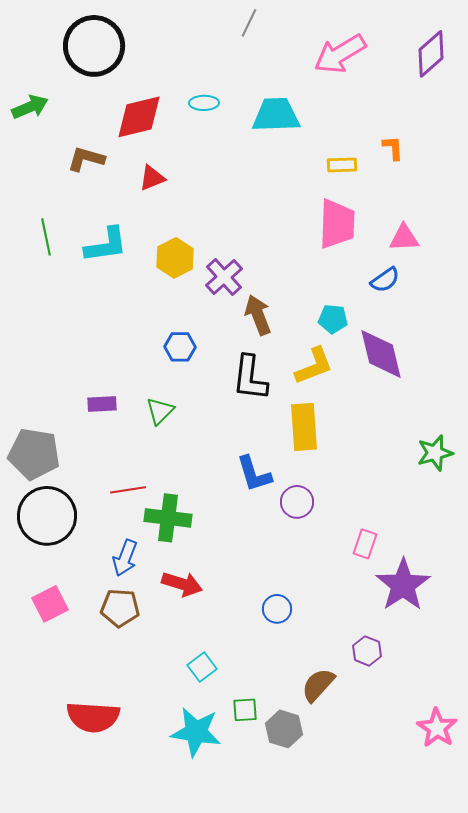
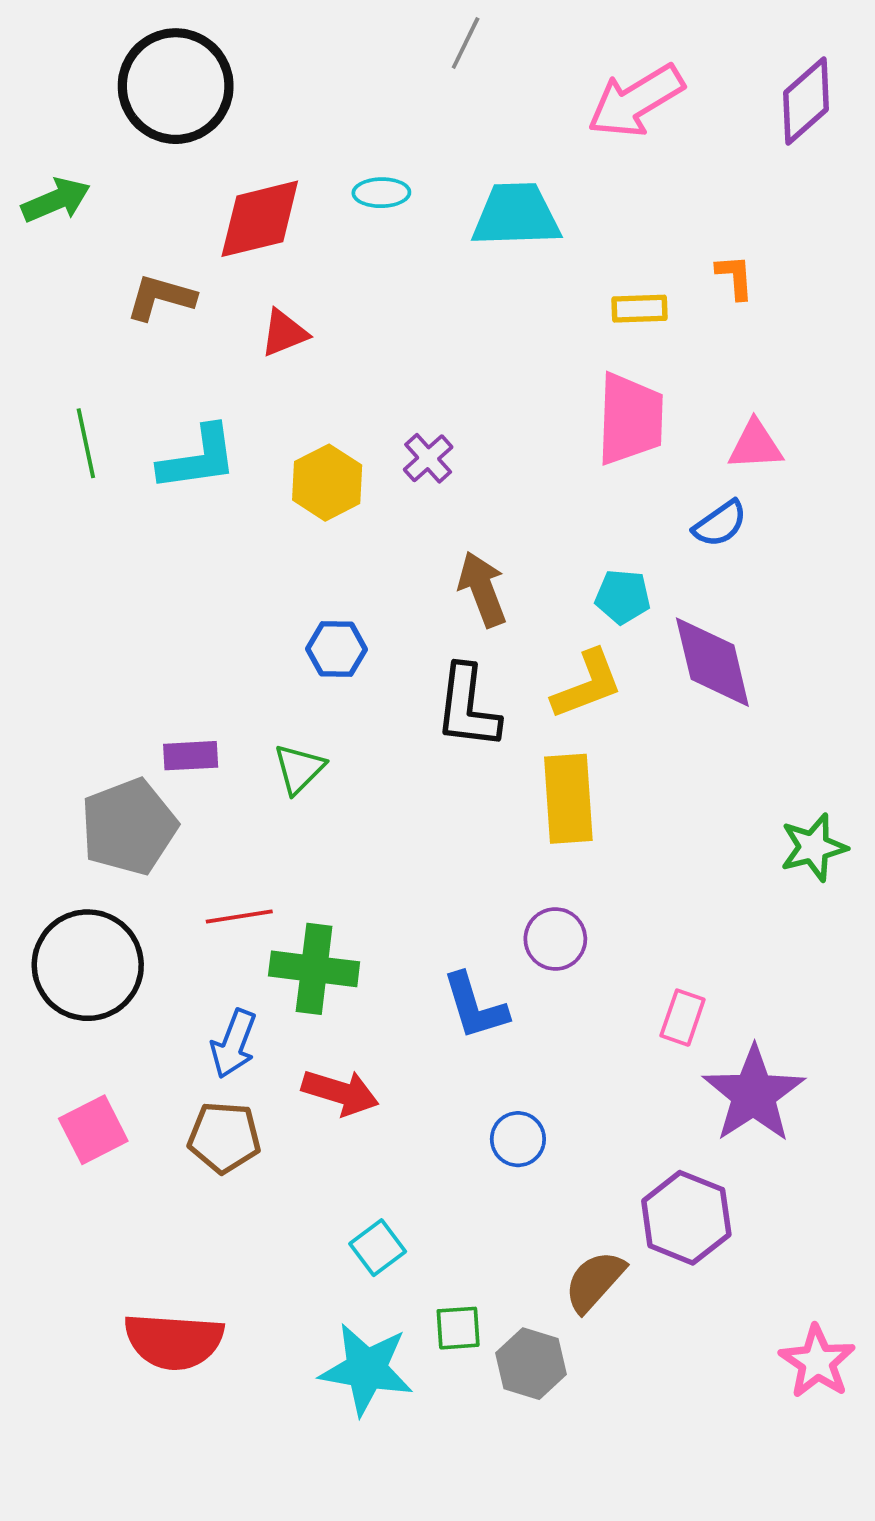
purple cross: (224, 277) -> (428, 458), moved, size x0.7
gray pentagon: (34, 454) -> (129, 827), moved, turned -30
blue L-shape: (254, 474) -> (475, 1006), moved
purple hexagon: (367, 651) -> (686, 1218), size x1.6

